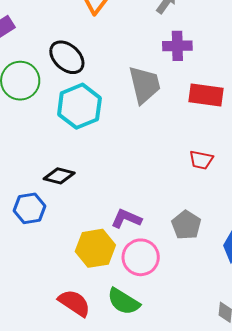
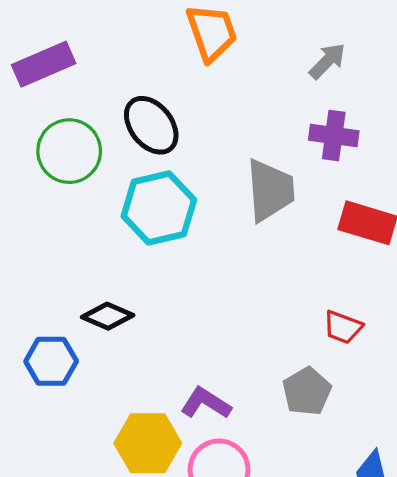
gray pentagon: (186, 225) -> (307, 391), moved

